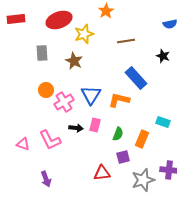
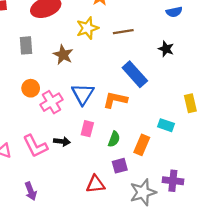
yellow star: (84, 34) -> (87, 28), moved
black arrow: (76, 128) -> (62, 141), moved

